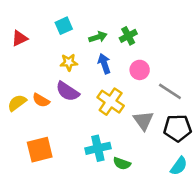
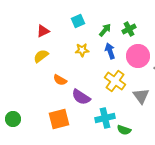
green arrow: (98, 37) -> (105, 30), turned -32
pink circle: (140, 70) -> (138, 56), size x1.5
purple semicircle: (68, 91) -> (81, 97), moved
yellow semicircle: (17, 103) -> (41, 56), moved

